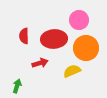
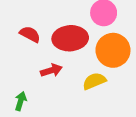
red semicircle: (24, 36) -> (30, 34), turned 119

